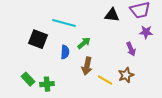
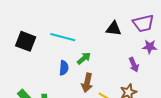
black square: (38, 39) -> (26, 41), moved

